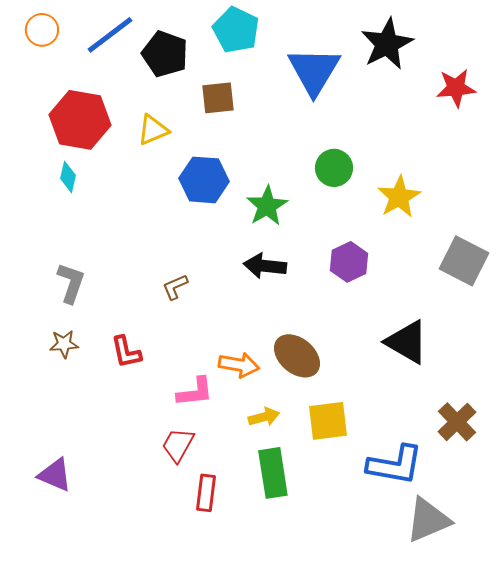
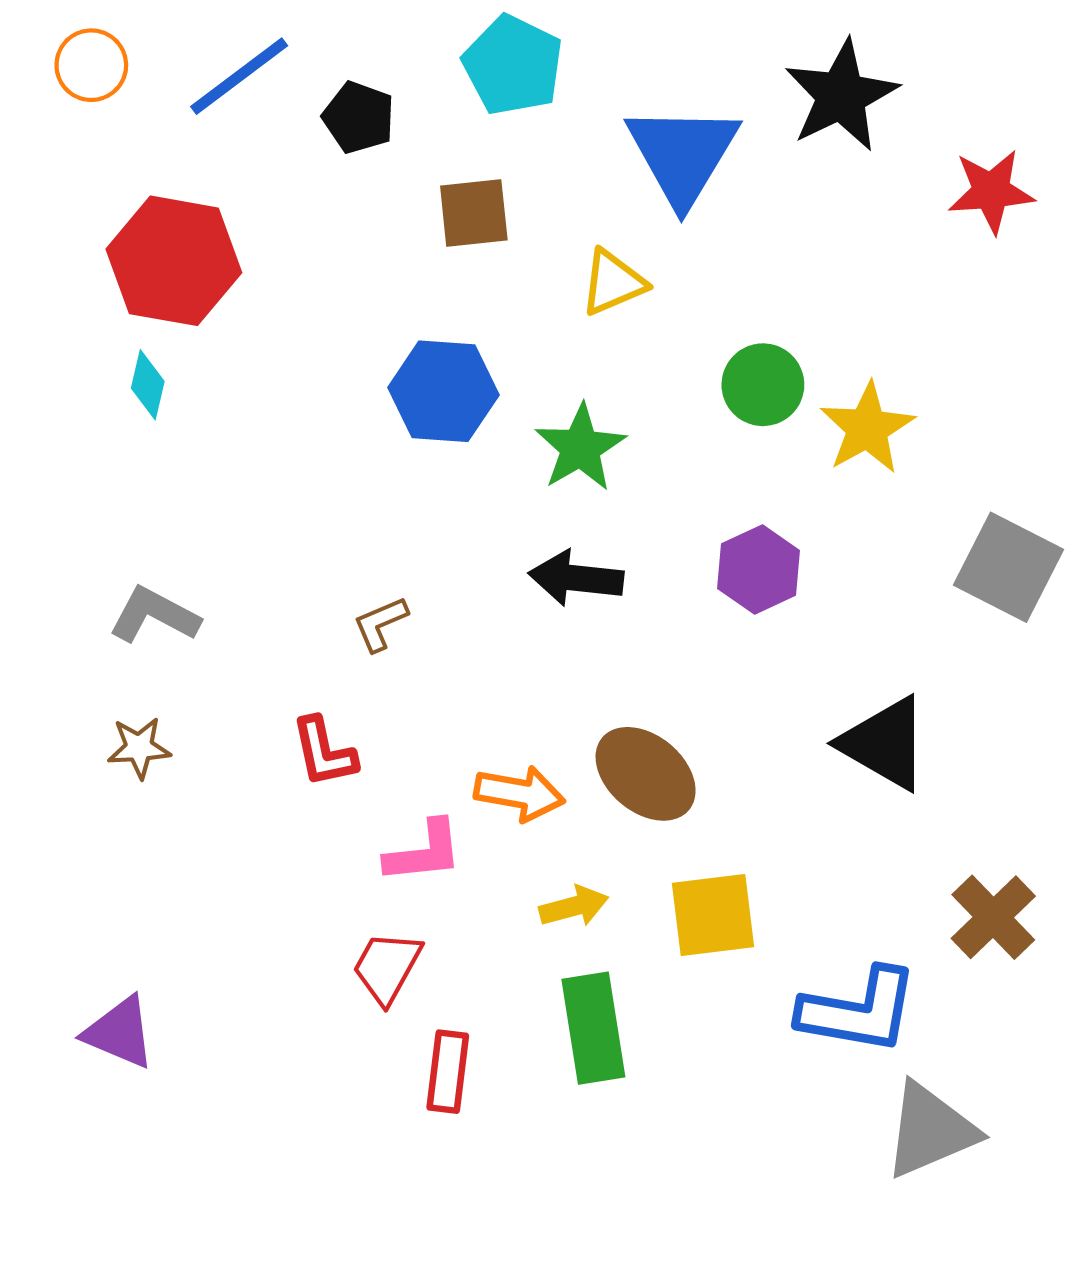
black pentagon: (165, 54) -> (359, 117), size x0.7
yellow triangle: (153, 130) -> (613, 283), moved
green circle: (334, 168) -> (763, 385), moved
gray L-shape: (71, 283) -> (154, 615), turned -81
red L-shape: (126, 352) -> (324, 752), moved

